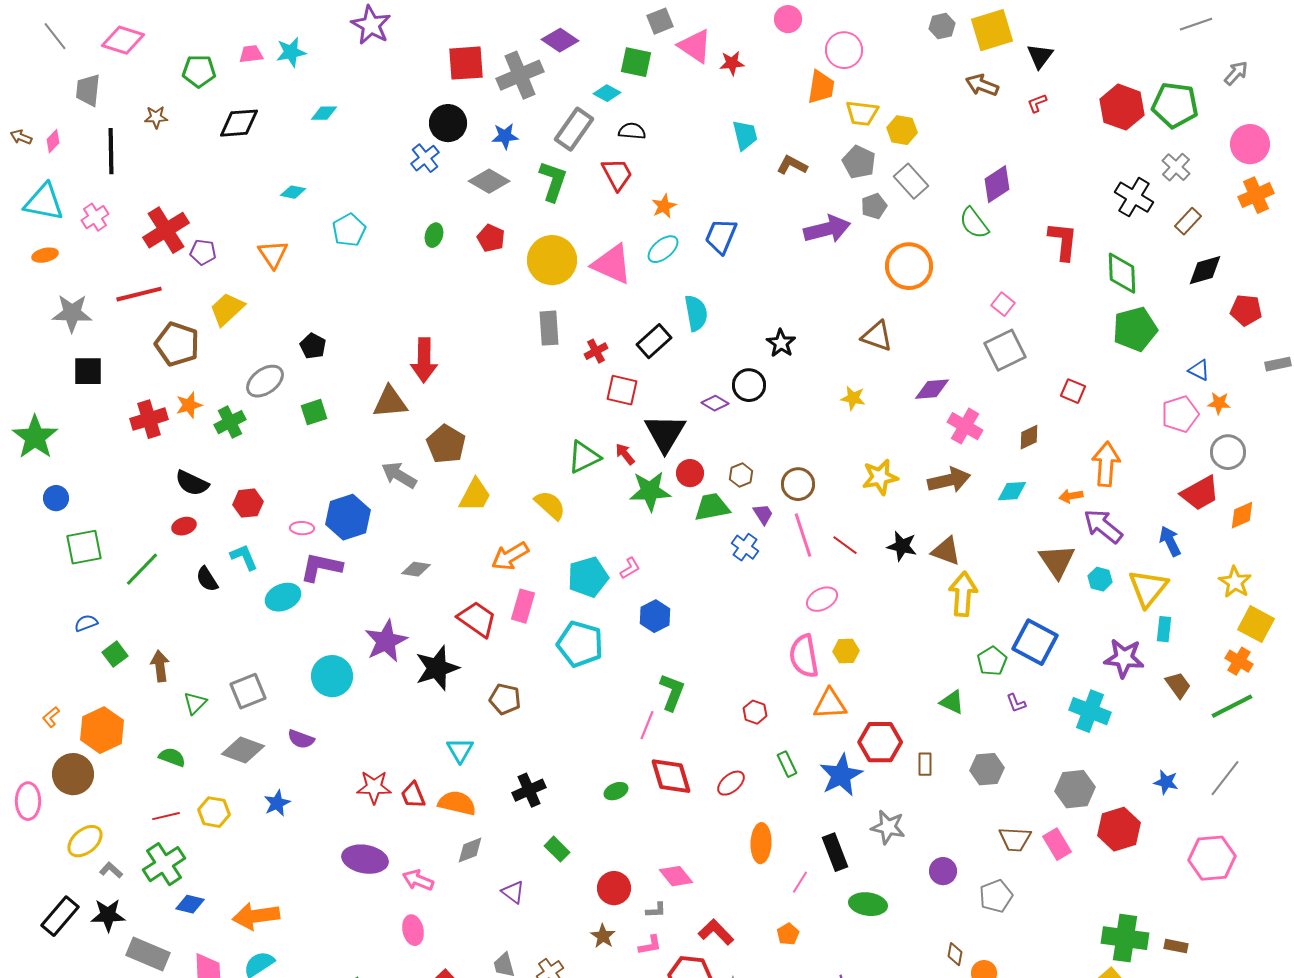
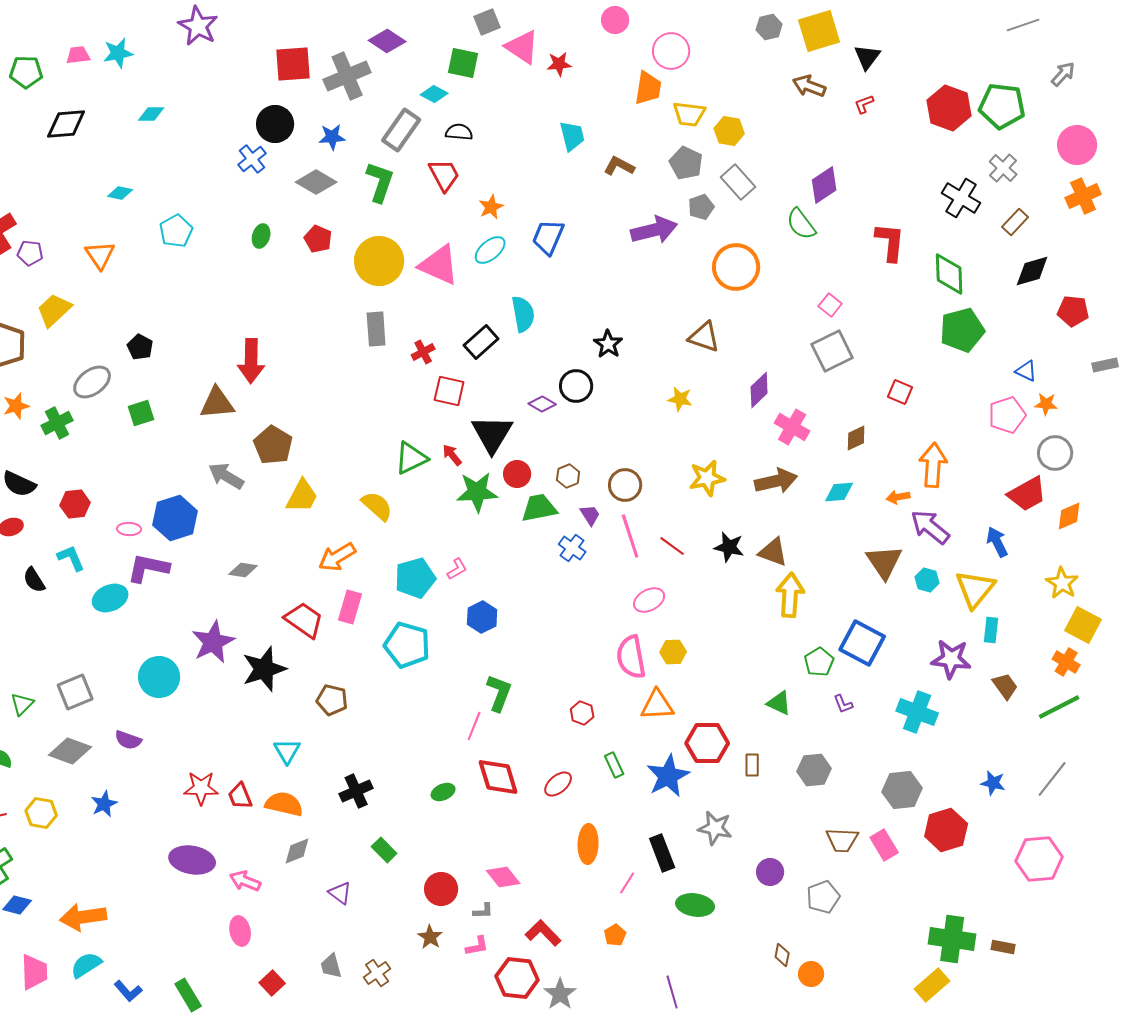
purple diamond: (932, 389) -> (759, 390), turned -39

